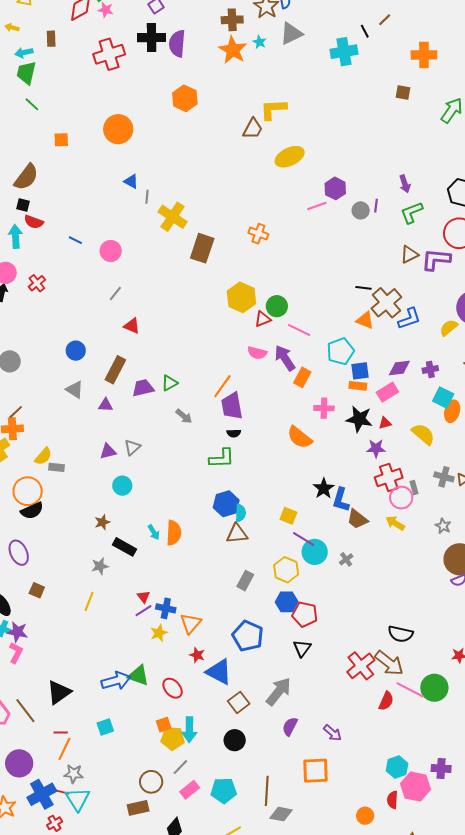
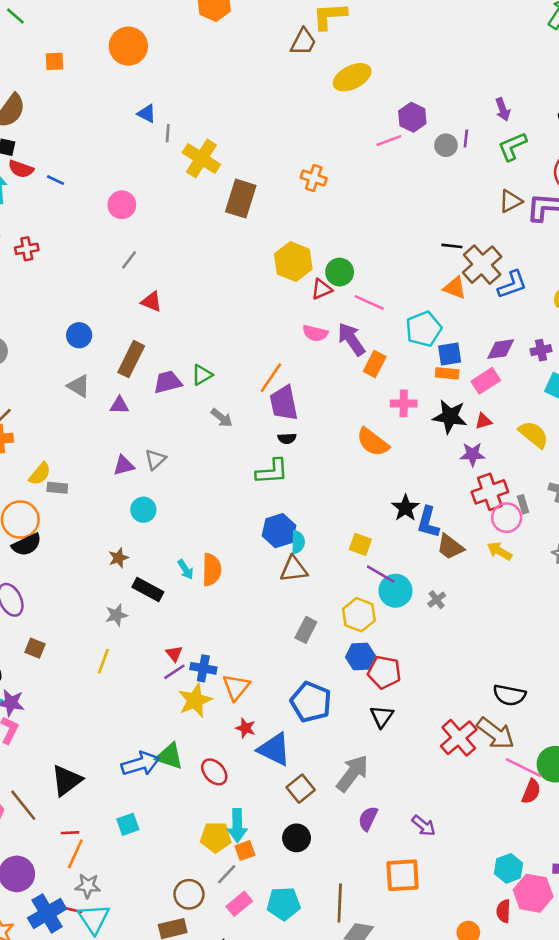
blue line: (75, 240) -> (55, 180), moved
red cross: (37, 283) -> (27, 249), turned 30
yellow star: (159, 633) -> (195, 700), size x1.5
red semicircle: (386, 701) -> (531, 791), moved
orange square: (164, 725) -> (245, 851), moved

